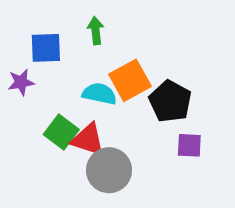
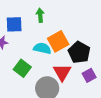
red triangle: (88, 140) -> (62, 72), moved, turned 42
purple square: (189, 145) -> (89, 75), turned -32

